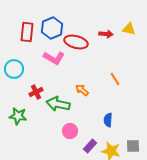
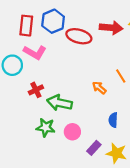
red arrow: (106, 34) -> (111, 28), size x1.5
pink L-shape: (54, 58) -> (35, 52), moved
orange arrow: (82, 90) -> (99, 88), moved
green star: (18, 116) -> (46, 127), moved

